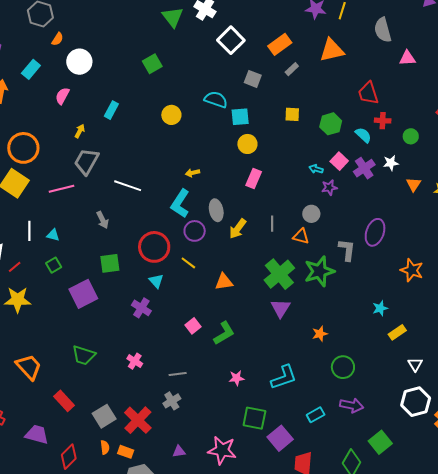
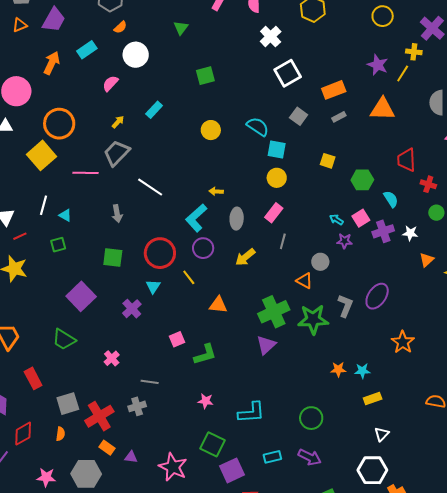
green triangle: (173, 17) -> (181, 28), moved, size x0.7
red cross: (383, 121) -> (428, 184), moved
gray ellipse: (216, 210) -> (237, 219), moved
gray line: (272, 224) -> (283, 241), moved
purple square: (83, 294) -> (81, 296), moved, turned -32
orange star: (320, 334) -> (338, 369), moved
orange rectangle: (126, 452) -> (107, 448), moved

